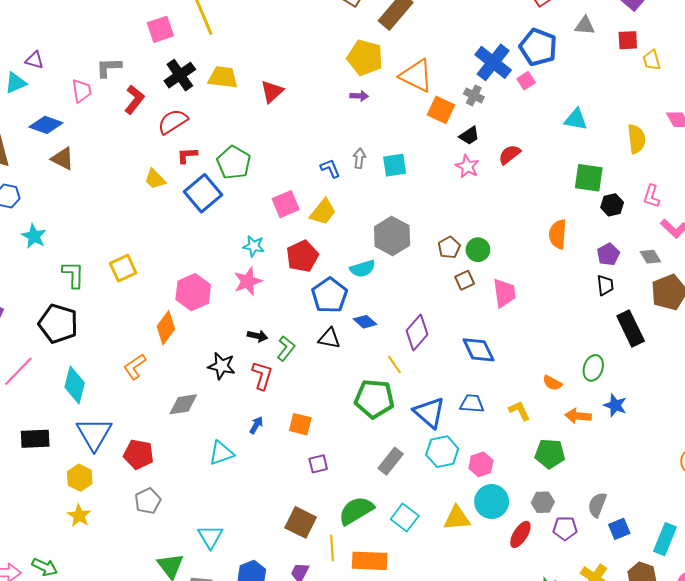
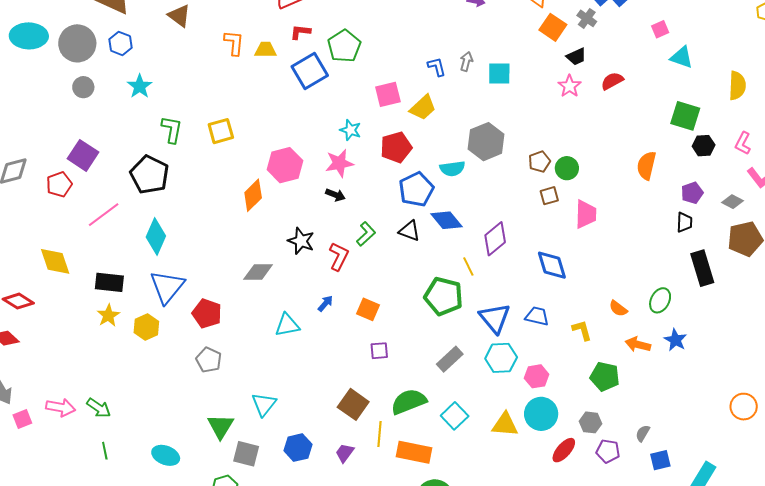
pink square: (526, 81) -> (660, 29), moved
yellow trapezoid: (155, 179) -> (266, 50), turned 125
gray diamond: (650, 257) -> (733, 202), turned -40
blue diamond: (365, 322) -> (447, 220), size x1.4
black arrow: (258, 336) -> (335, 195), moved
orange L-shape: (135, 367) -> (234, 43), moved, turned 120
gray pentagon: (148, 501) -> (209, 360), turned -30
gray semicircle: (597, 505) -> (643, 433), size x0.7
yellow star: (79, 516) -> (108, 315), moved

